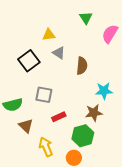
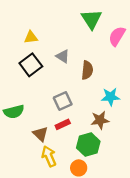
green triangle: (86, 18) -> (91, 19), size x1.5
yellow triangle: (49, 35) -> (31, 37), moved
gray square: (44, 95) -> (63, 101), moved, turned -36
brown triangle: (26, 126) -> (40, 134), moved

